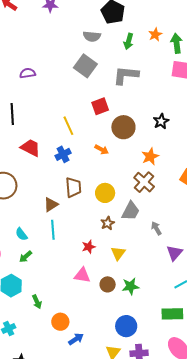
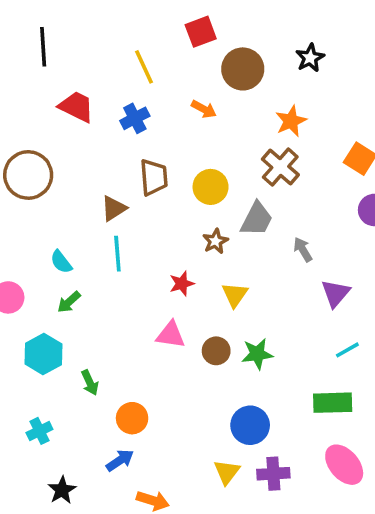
blue arrow: (76, 339) -> (120, 460), moved

